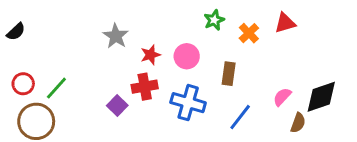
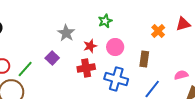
green star: (214, 20) -> (105, 21), moved
pink semicircle: (282, 97) -> (181, 75), turned 32
purple square: (117, 105) -> (52, 58), moved

